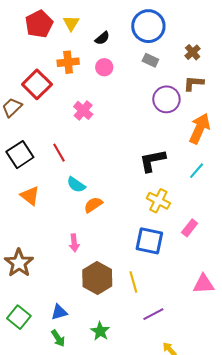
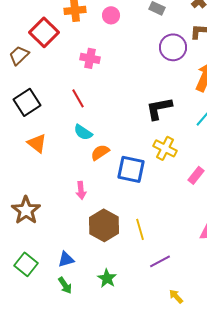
pink cross: (83, 110) -> (90, 58), turned -30
red line: (59, 153) -> (78, 98), moved
blue square: (149, 241) -> (131, 169), moved

